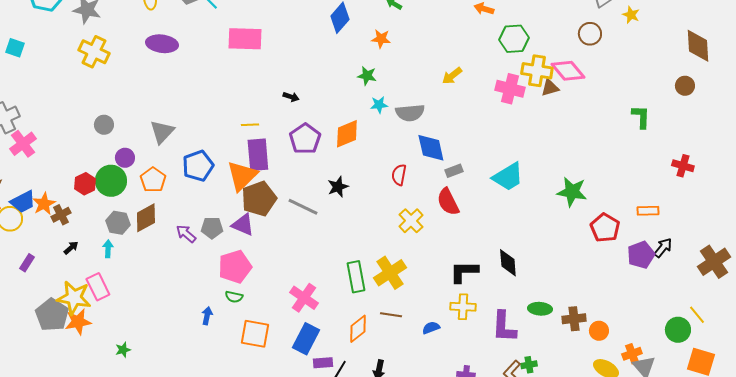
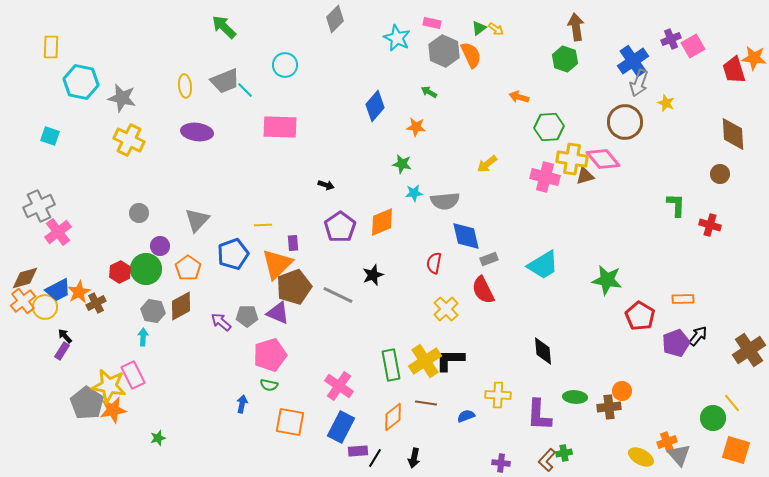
brown circle: (590, 34) -> (625, 122), size x1.5
yellow line: (250, 125) -> (263, 225), moved
purple rectangle: (258, 155) -> (293, 243), size x0.5
red cross: (683, 166) -> (710, 225), moved
black arrow: (71, 248) -> (65, 336), moved, turned -91
black L-shape: (464, 272) -> (450, 360), moved
orange circle: (599, 331) -> (622, 391), moved

